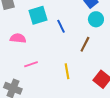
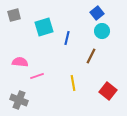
blue line: (61, 26) -> (67, 38), turned 40
pink semicircle: (18, 38) -> (20, 62), moved

